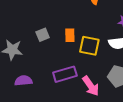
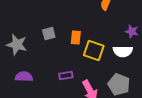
purple rectangle: (65, 74) -> (66, 76), size x0.6

